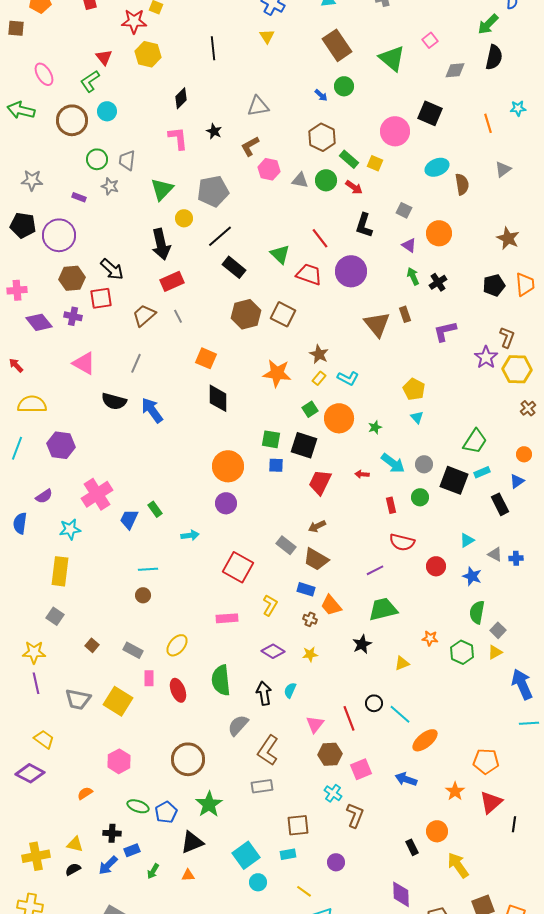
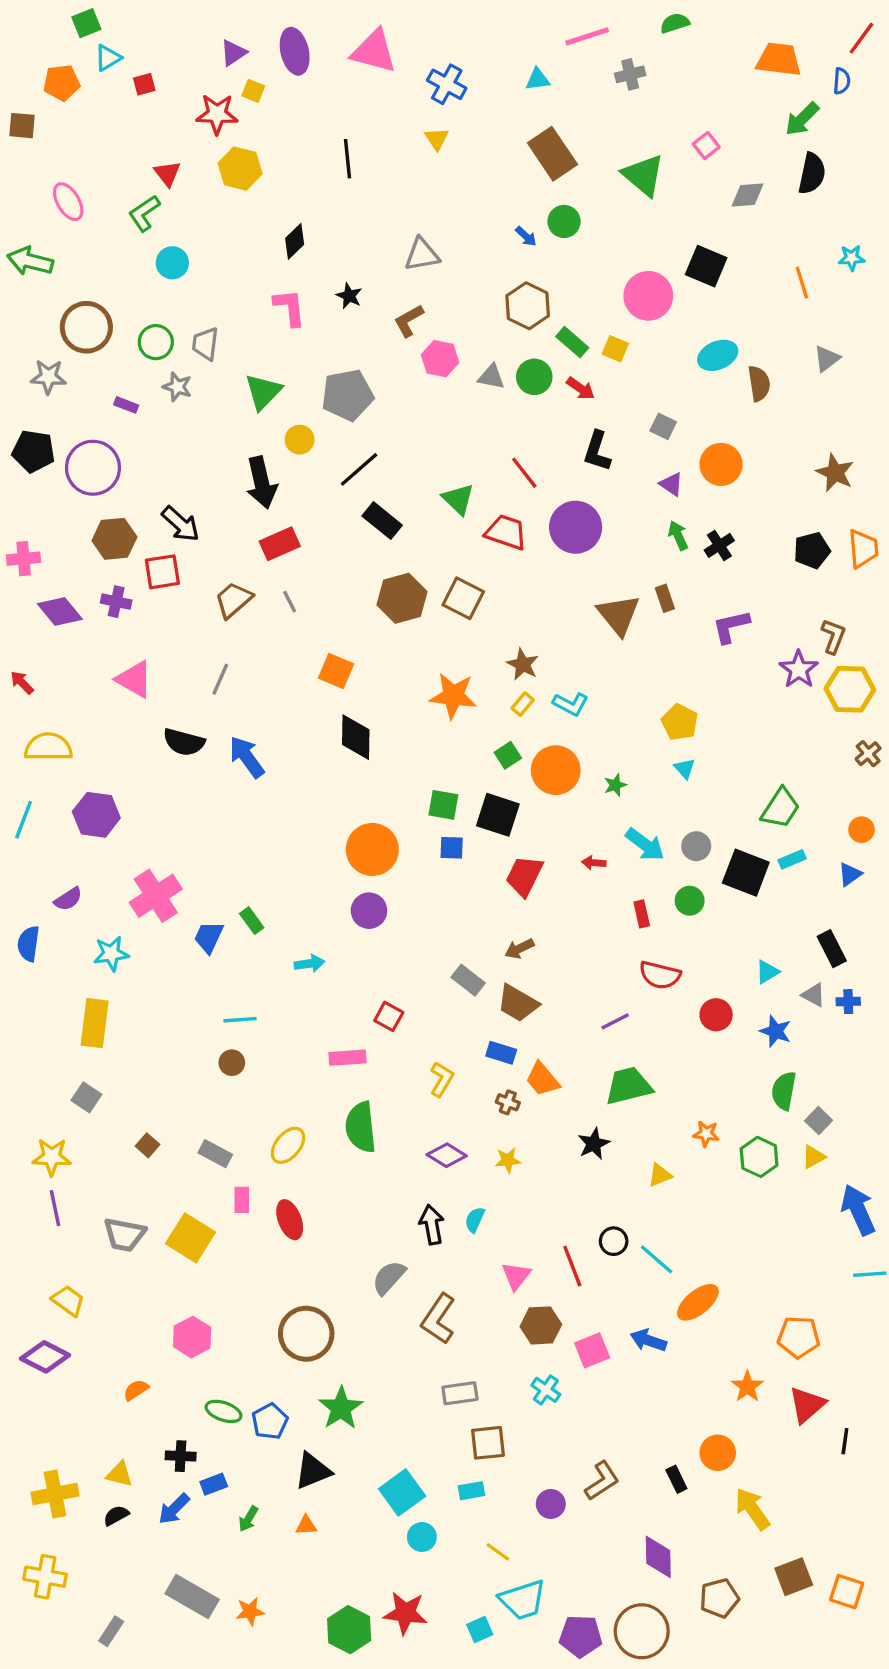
brown circle: (72, 120) -> (86, 327), moved
black rectangle: (500, 504) -> (832, 949), moved
red square: (238, 567) -> (389, 1016), size x0.6
pink rectangle: (227, 618) -> (348, 1058), moved
green semicircle: (221, 680) -> (361, 1127), moved
blue arrow: (406, 779) -> (648, 1340), moved
gray rectangle: (262, 786) -> (460, 1393), moved
brown L-shape: (355, 815) -> (602, 1481), moved, turned 35

